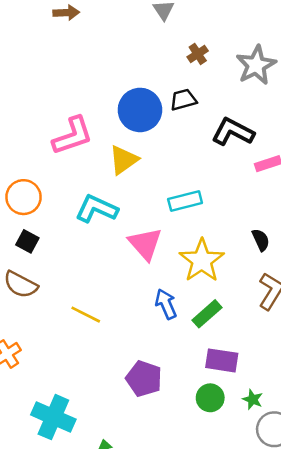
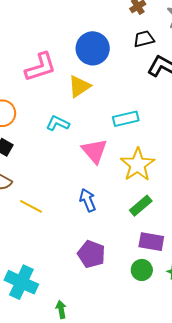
black trapezoid: (183, 100) -> (144, 39), moved
cyan L-shape: (96, 209) -> (58, 123), size x0.7
blue arrow: (166, 304) -> (88, 200), moved
yellow line: (86, 315) -> (31, 206), moved

